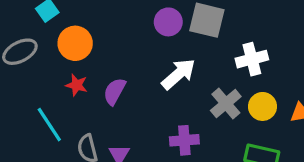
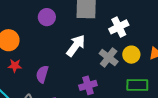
purple circle: (168, 22) -> (47, 17), moved
purple semicircle: (115, 91) -> (42, 74), moved

